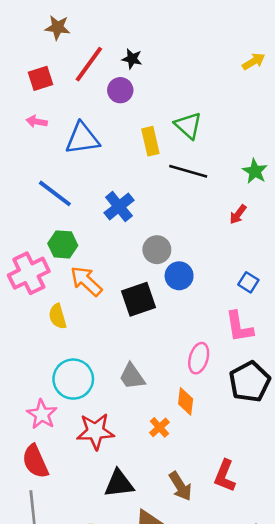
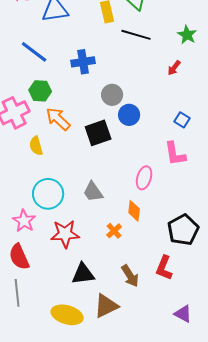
blue cross: (119, 207) -> (83, 62), turned 30
black pentagon: (250, 382) -> (183, 230), moved

